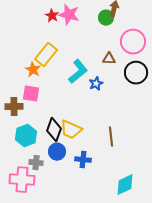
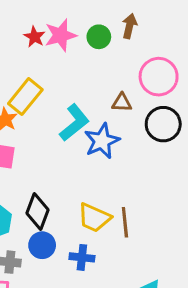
pink star: (69, 15) -> (61, 35), turned -30
green circle: (106, 18) -> (99, 37), moved
blue star: (96, 84) -> (102, 141), size x1.6
yellow trapezoid: (71, 130) -> (94, 218), moved

